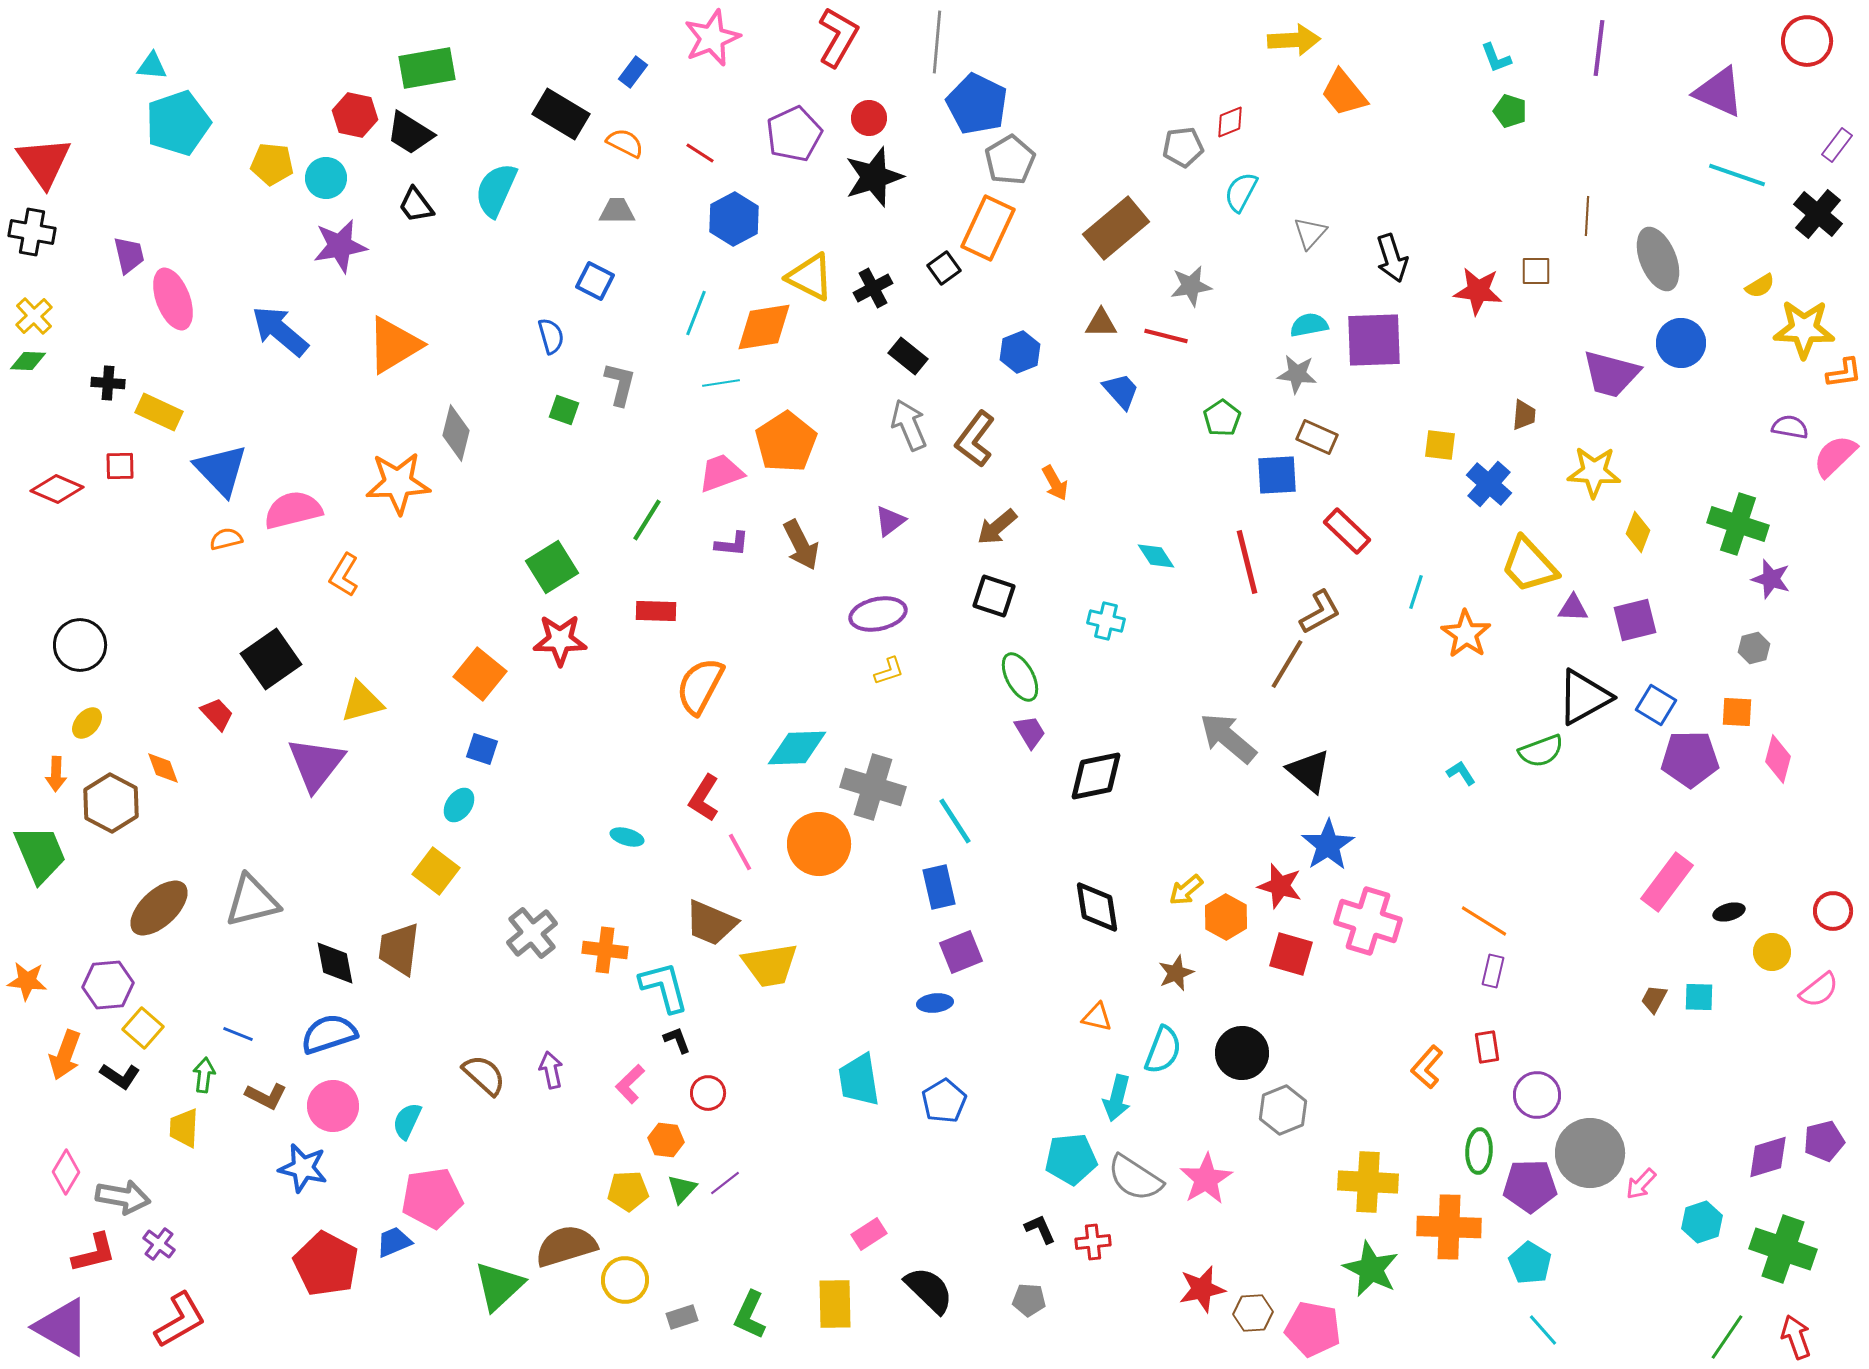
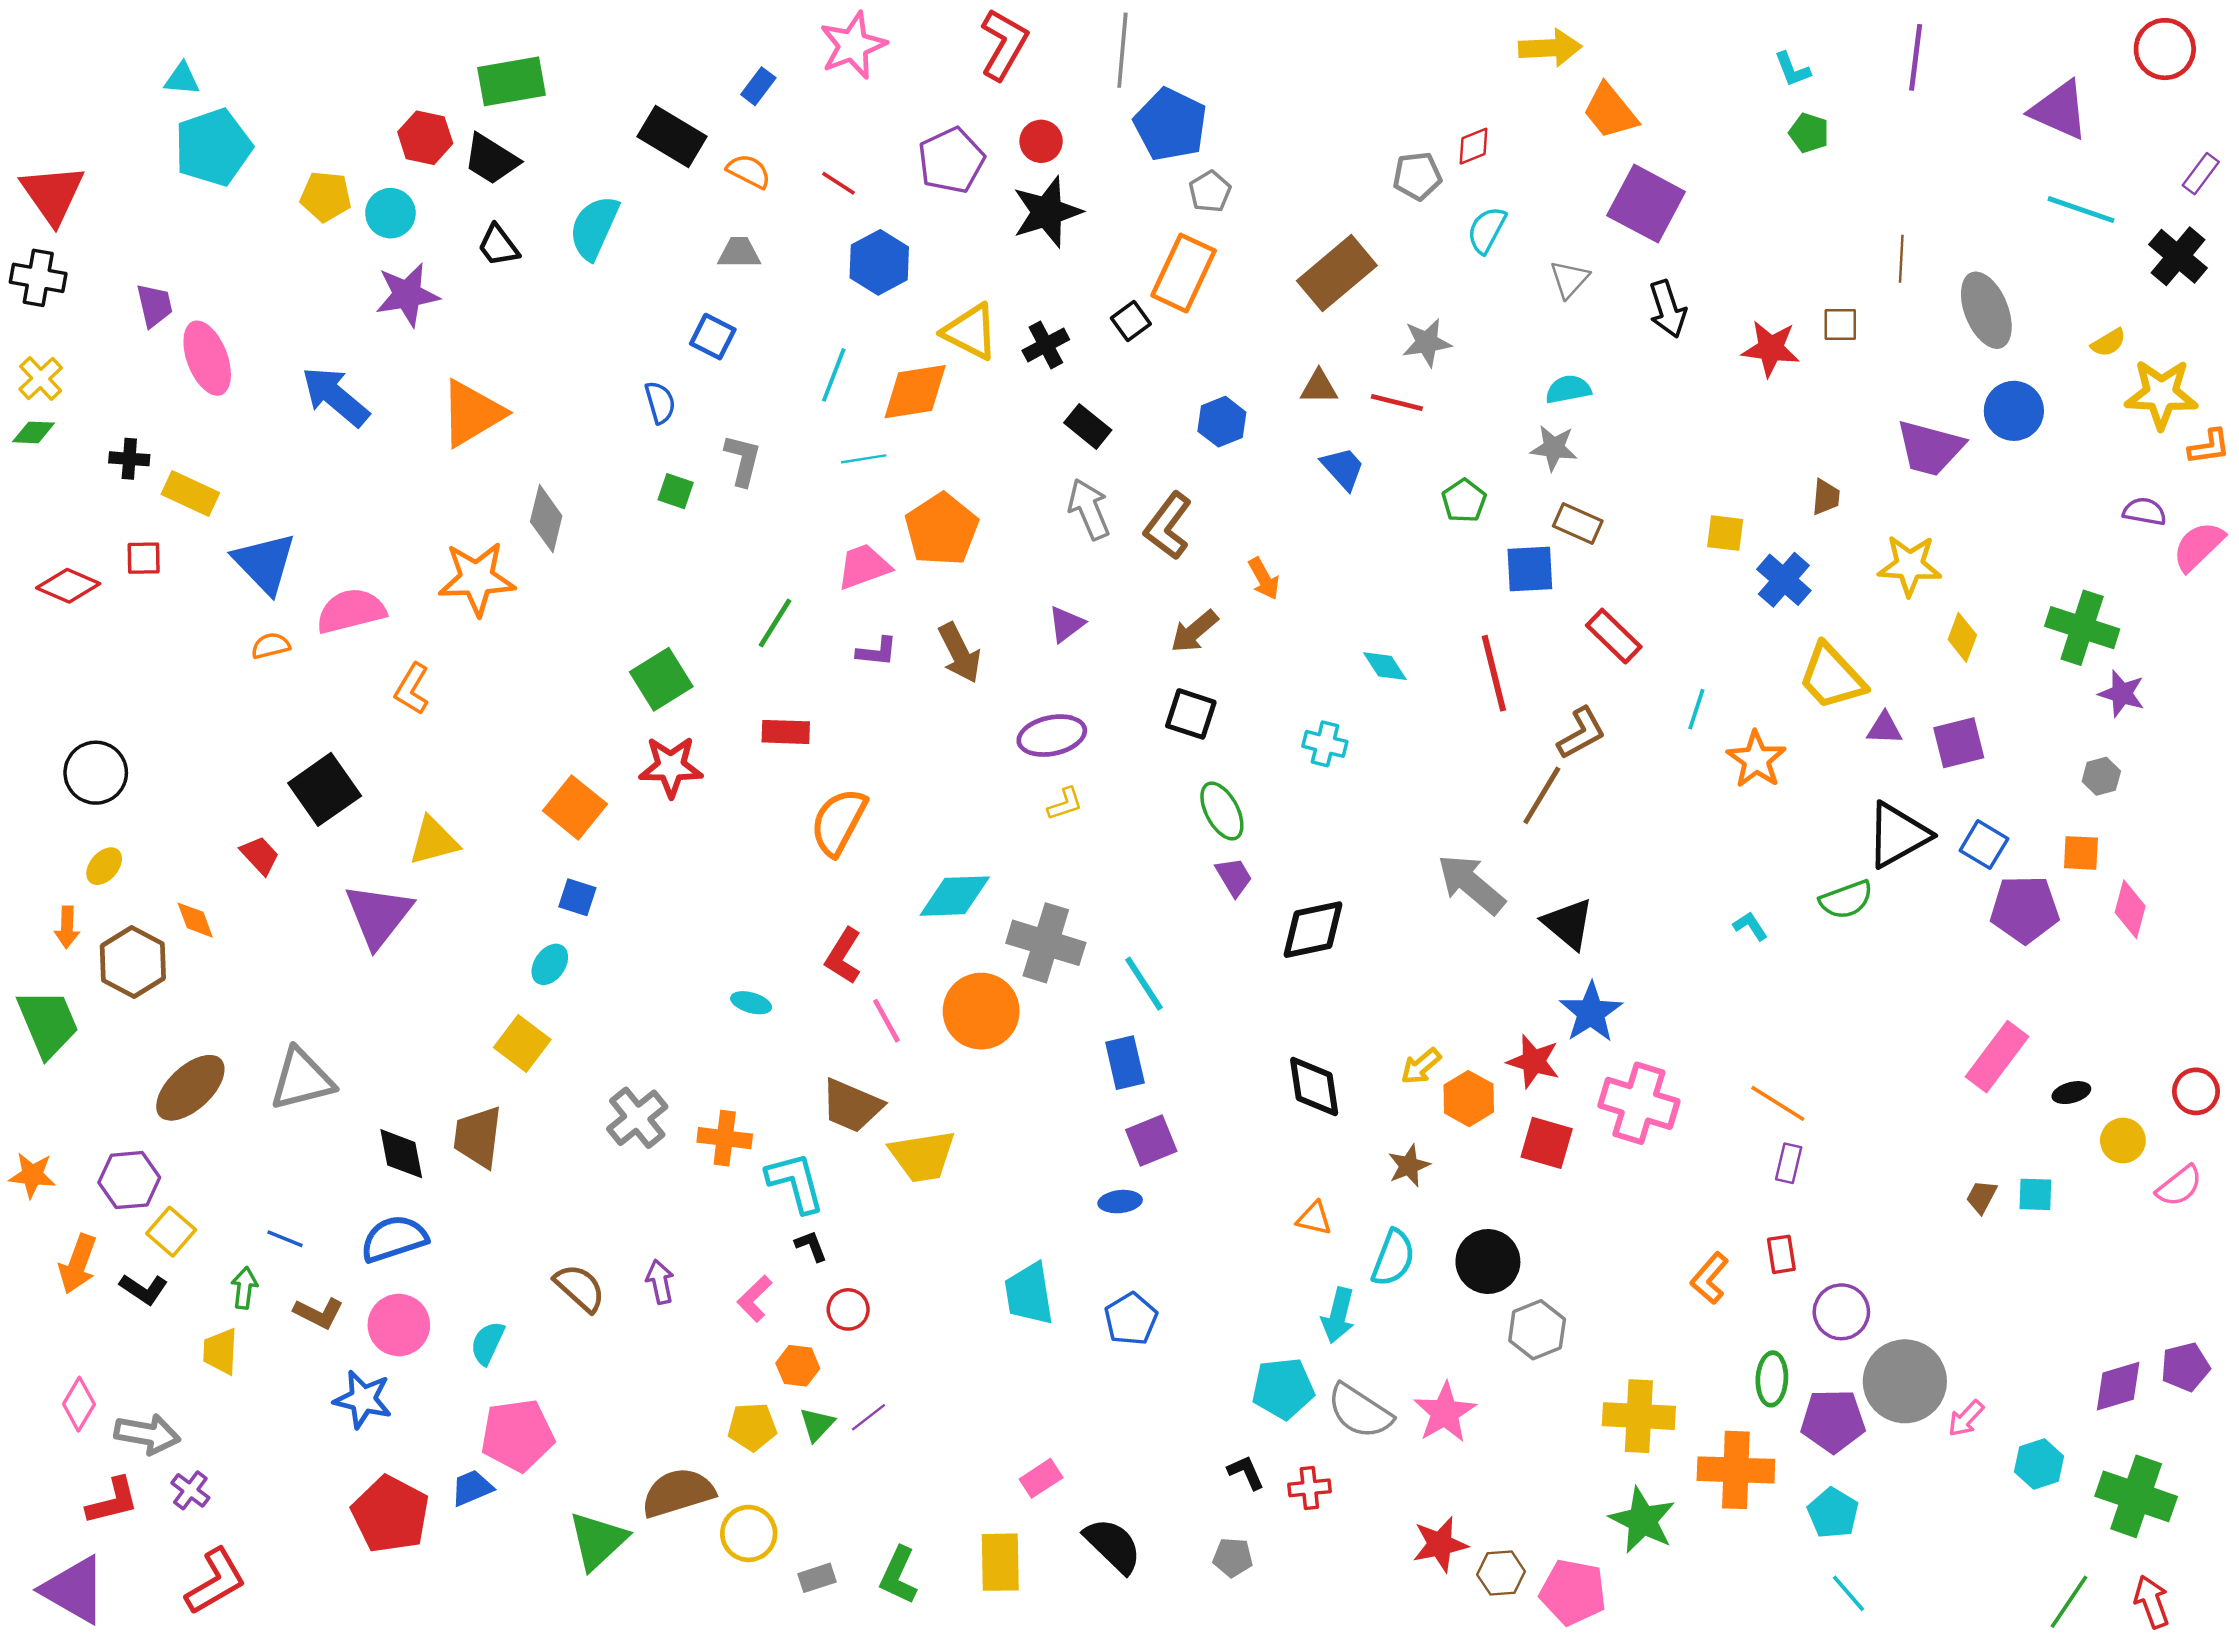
gray pentagon: (1010, 160) -> (1210, 192), size x0.7
purple square: (1374, 340) -> (1646, 204), moved, turned 30

